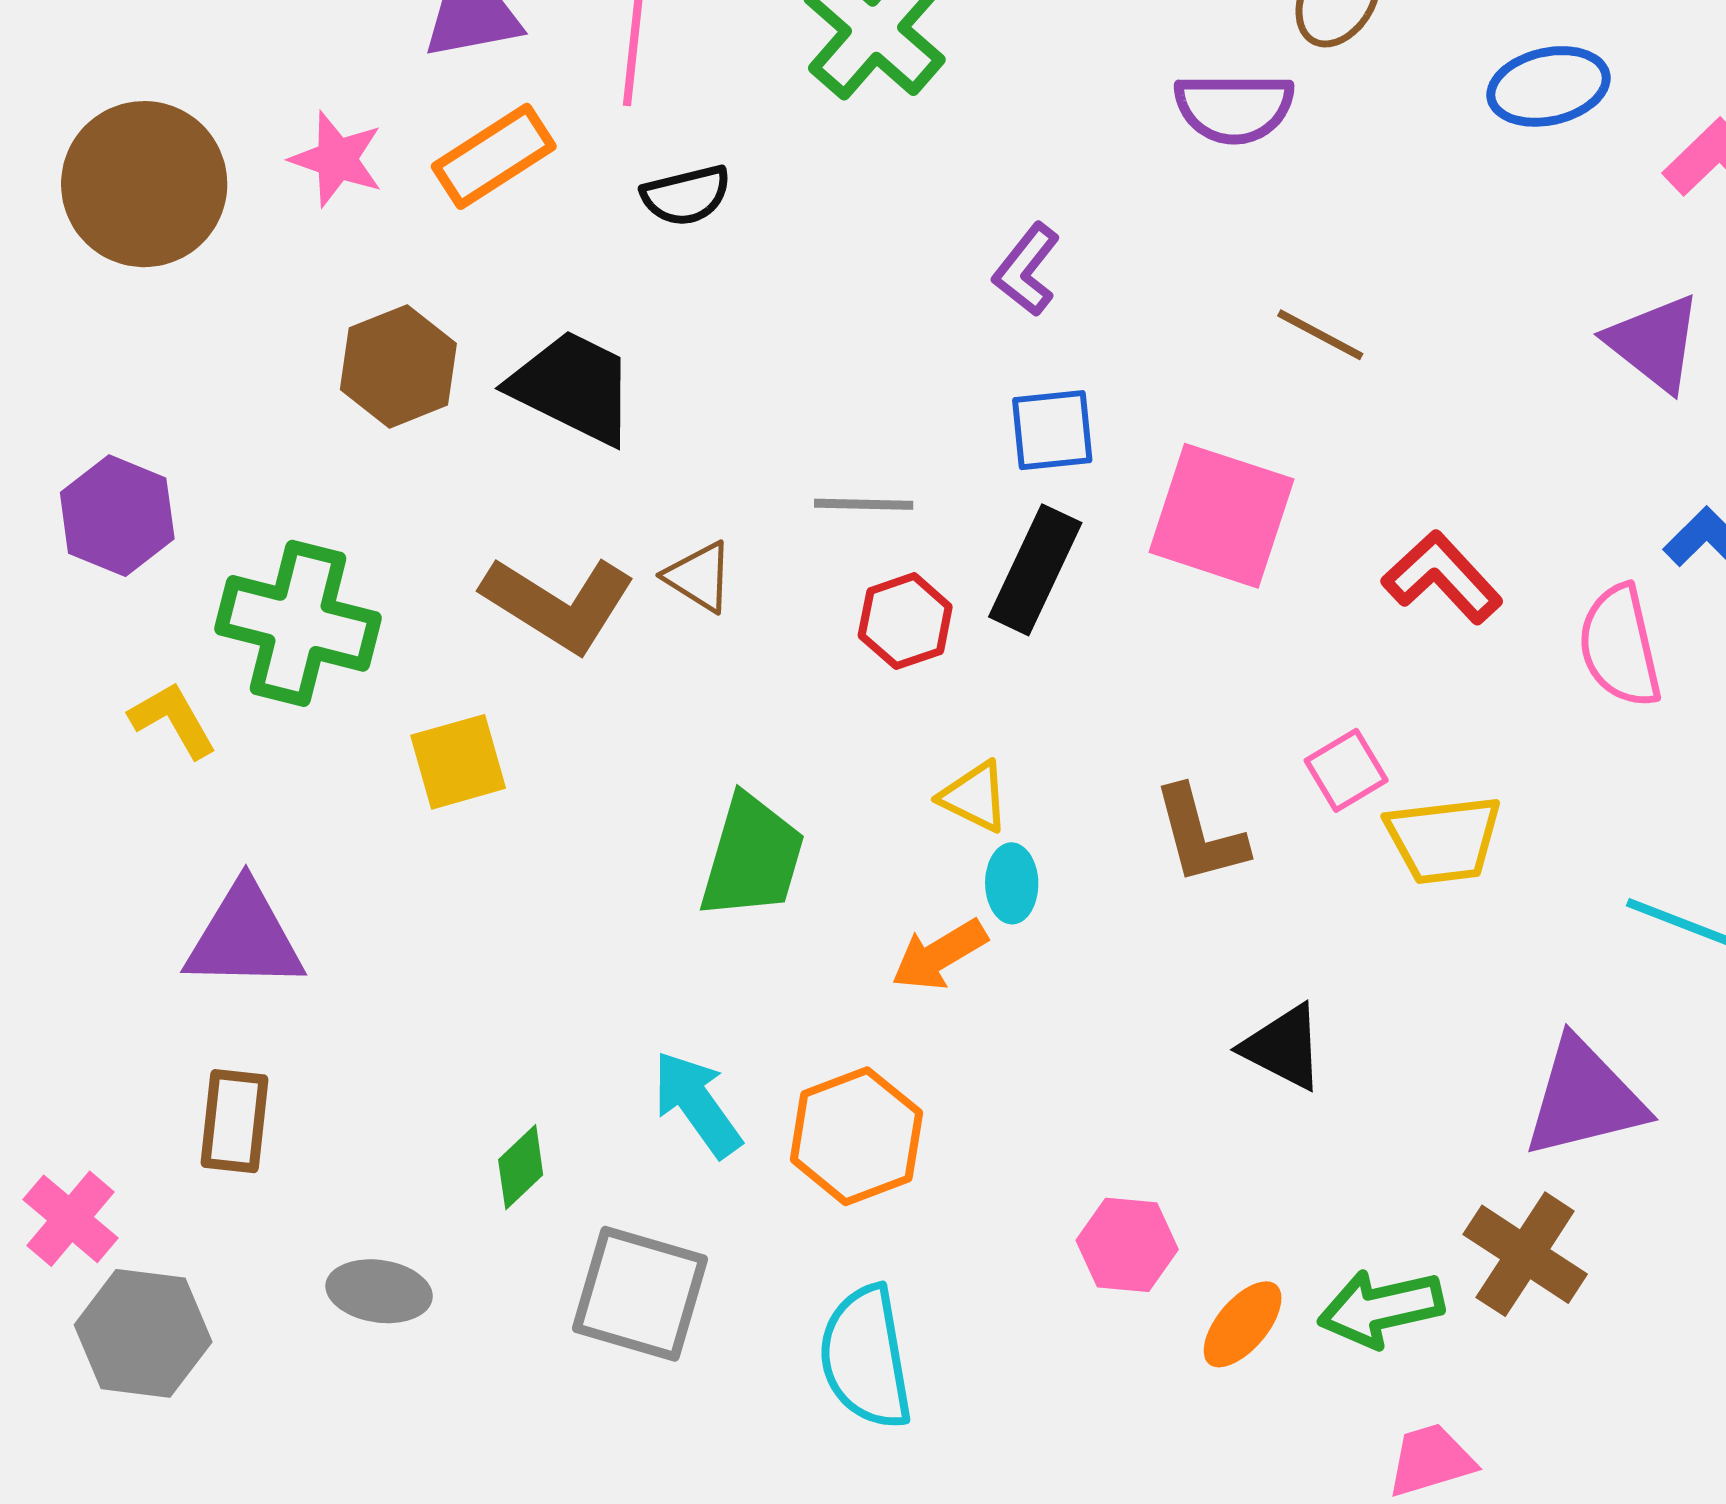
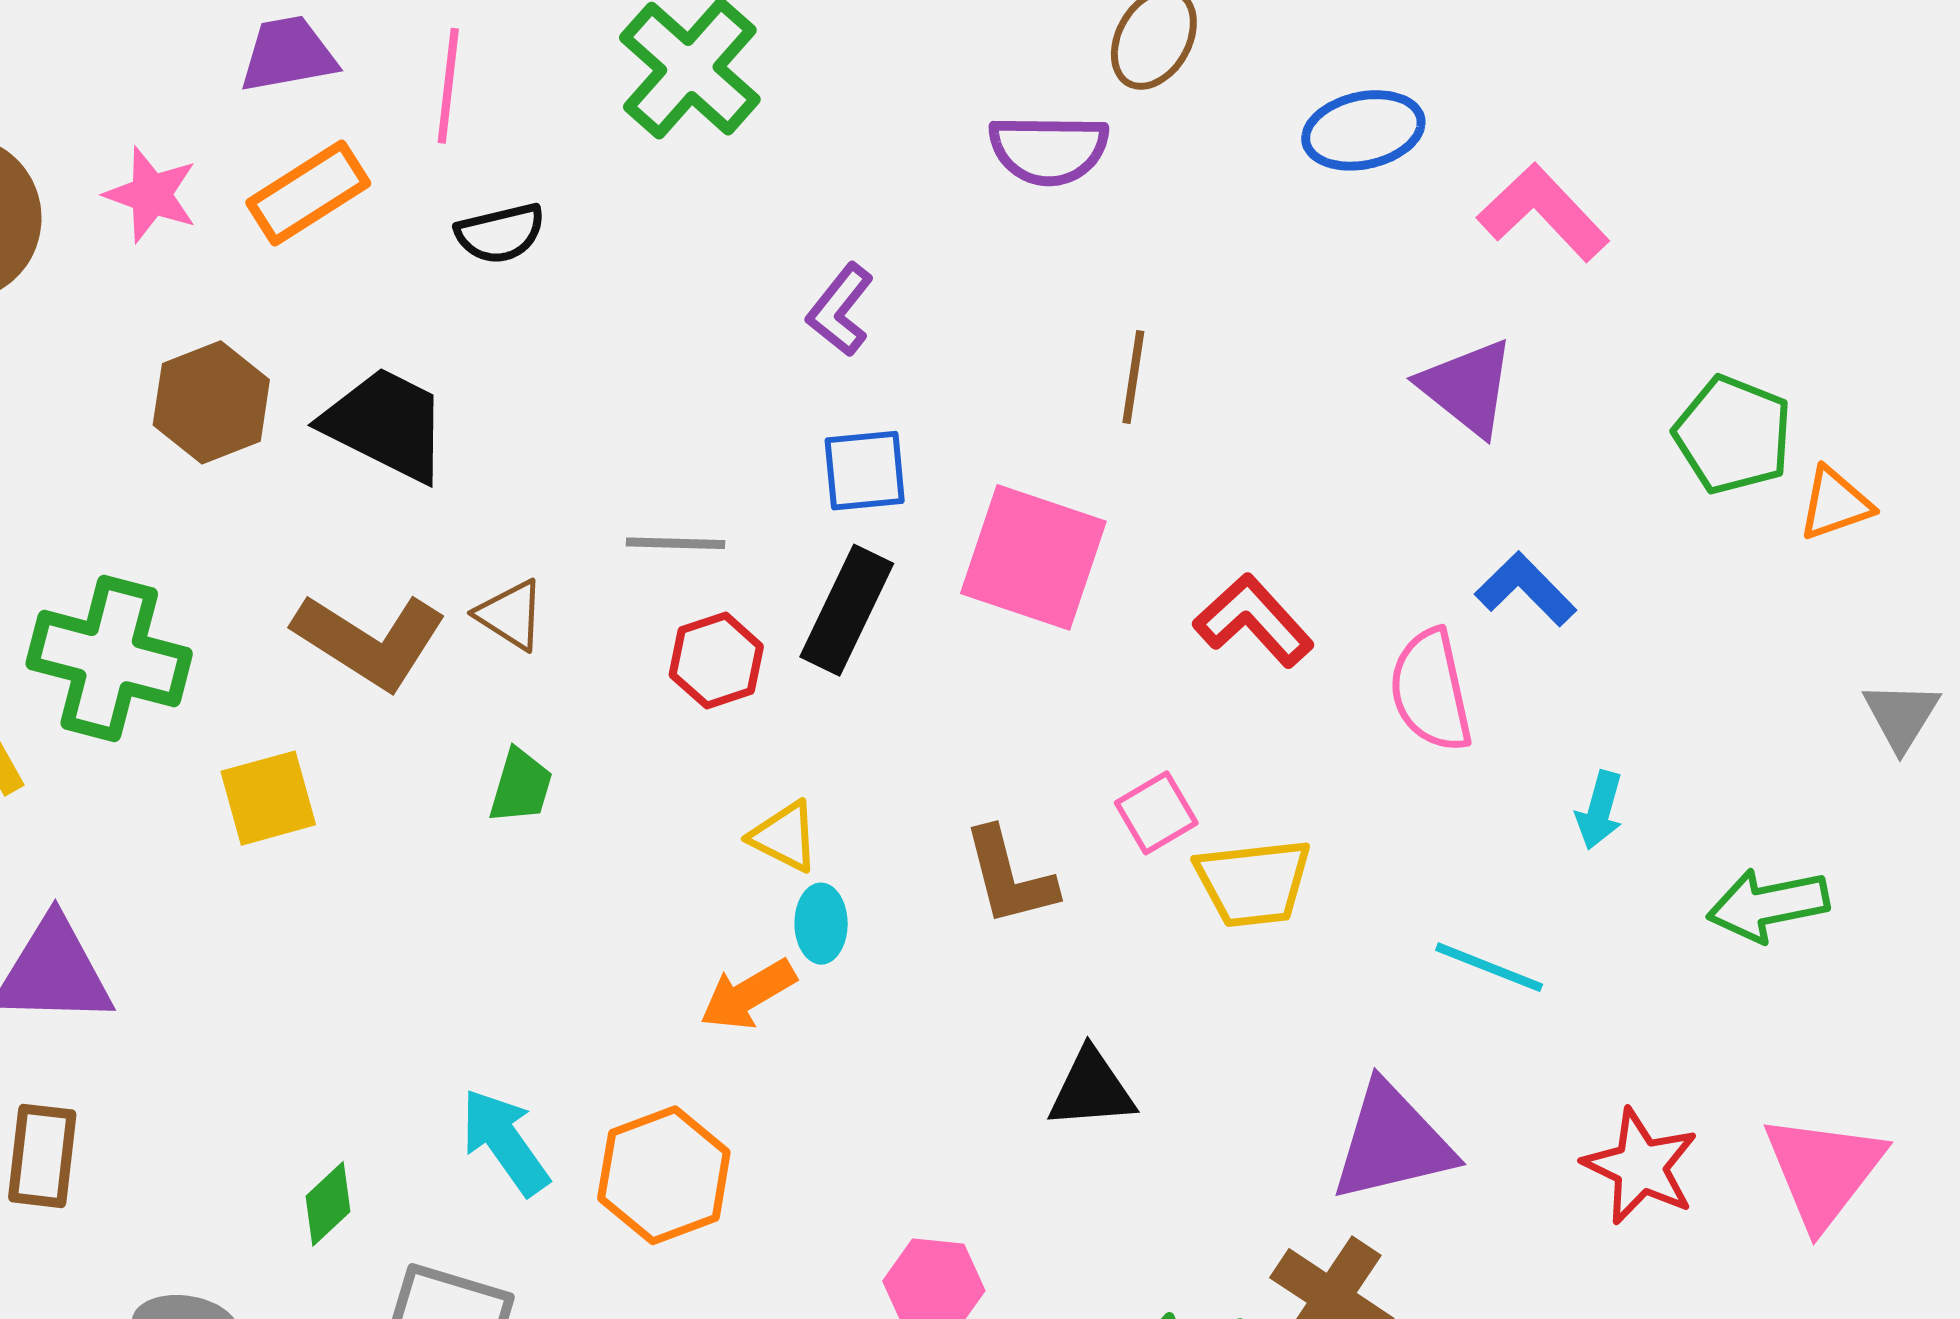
brown line: (1320, 335) -> (1133, 377), turned 70
green trapezoid: (752, 857) -> (521, 786), moved, size x0.6
black triangle: (1283, 1047) -> (1092, 1089), turned -32

